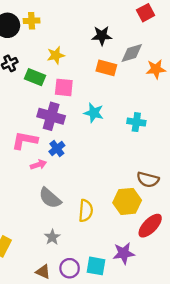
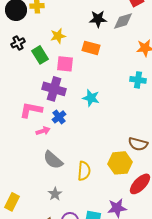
gray diamond: (132, 53) -> (123, 21), moved
orange rectangle: (106, 68) -> (91, 48), moved
green rectangle: (35, 77) -> (40, 55), turned 36
cyan star: (94, 113) -> (91, 98), moved
cyan cross: (136, 122) -> (138, 80), moved

